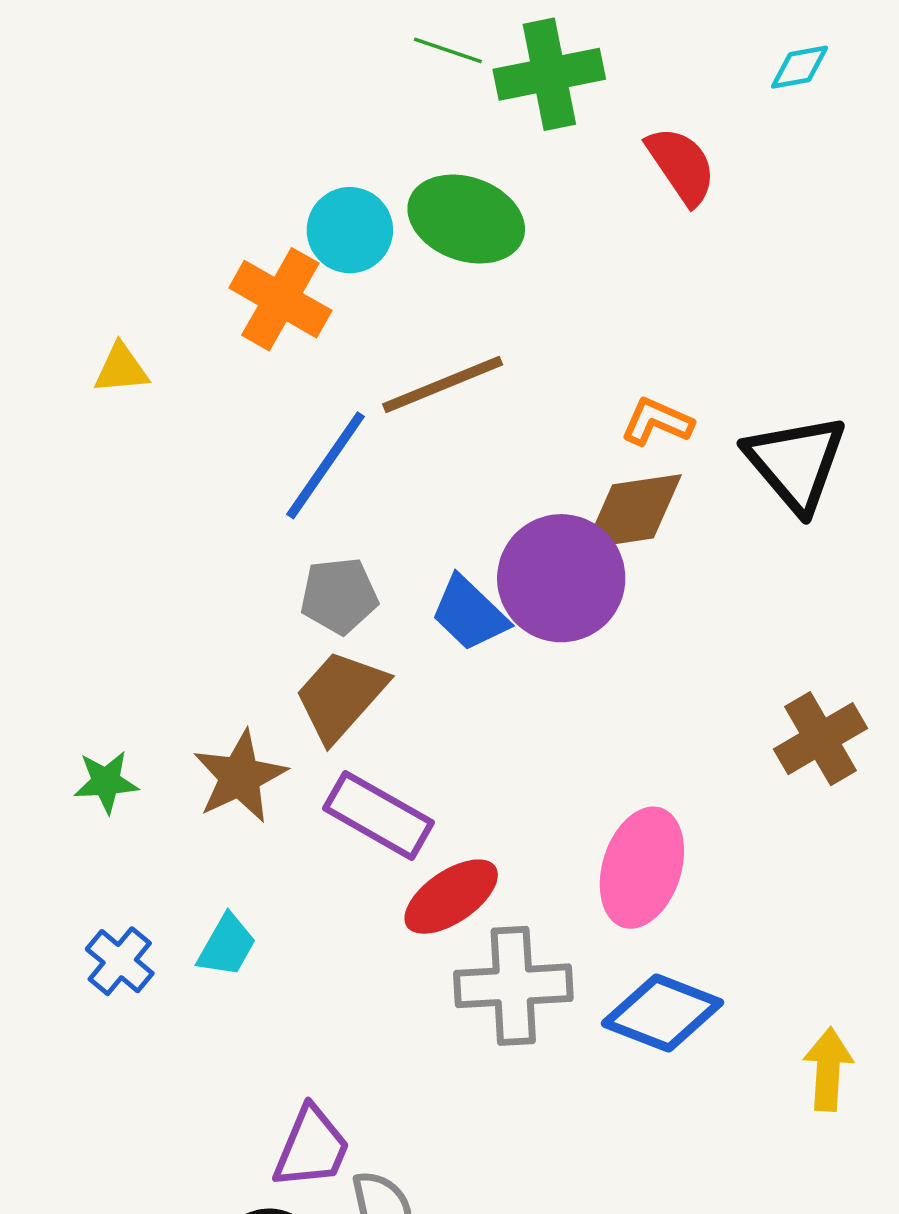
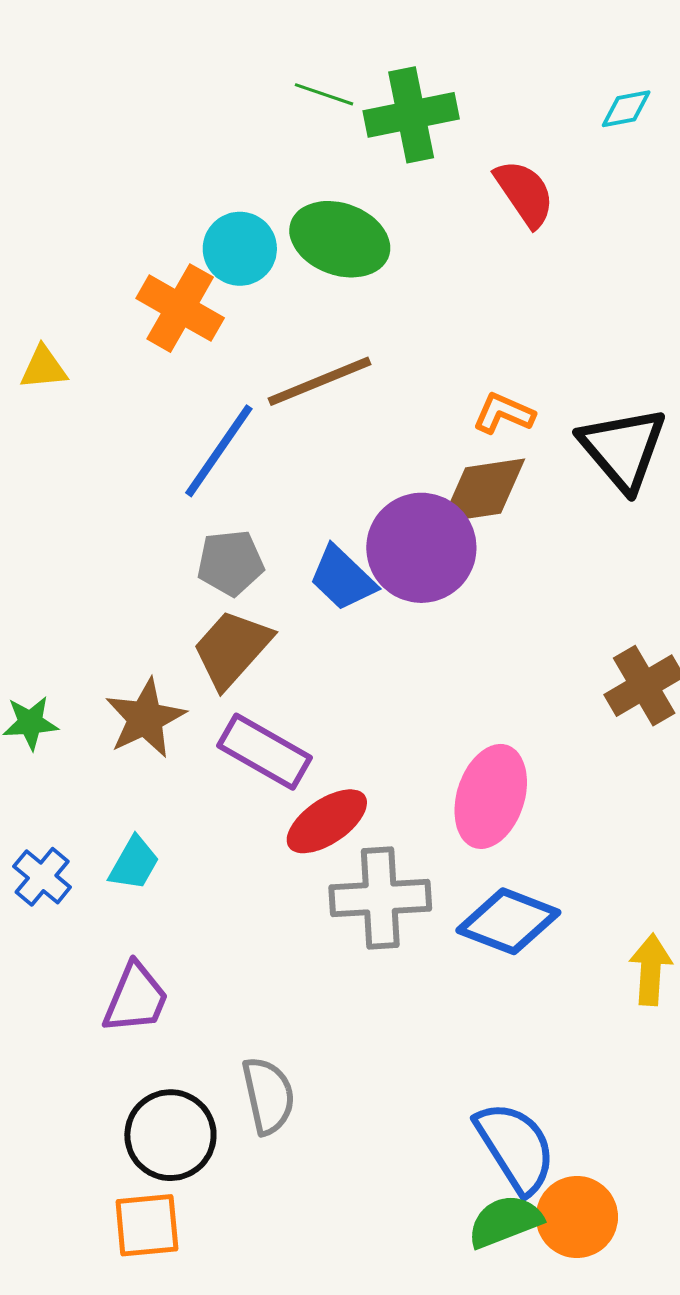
purple trapezoid: (312, 1148) -> (136, 998), moved

